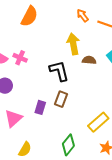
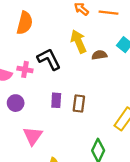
black L-shape: (59, 71) -> (49, 59), moved
purple rectangle: (40, 107) -> (56, 100), moved

